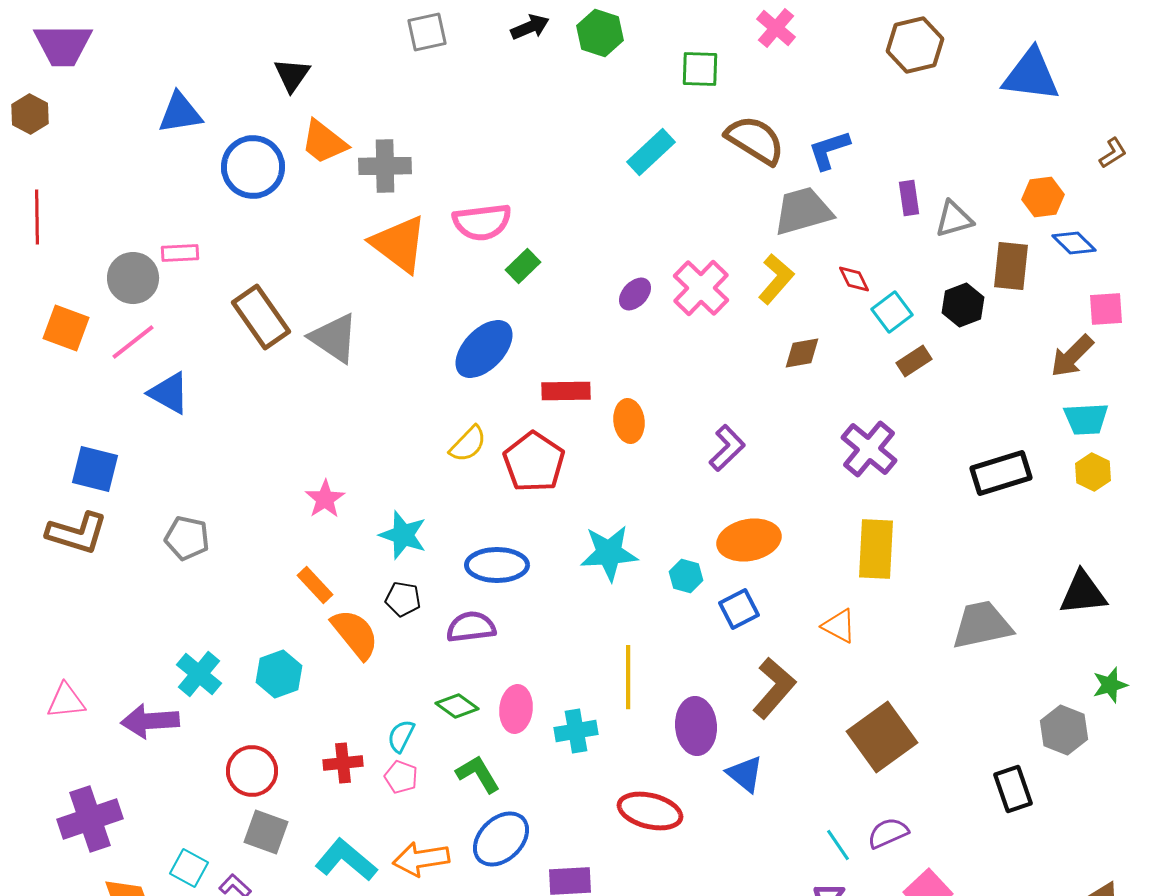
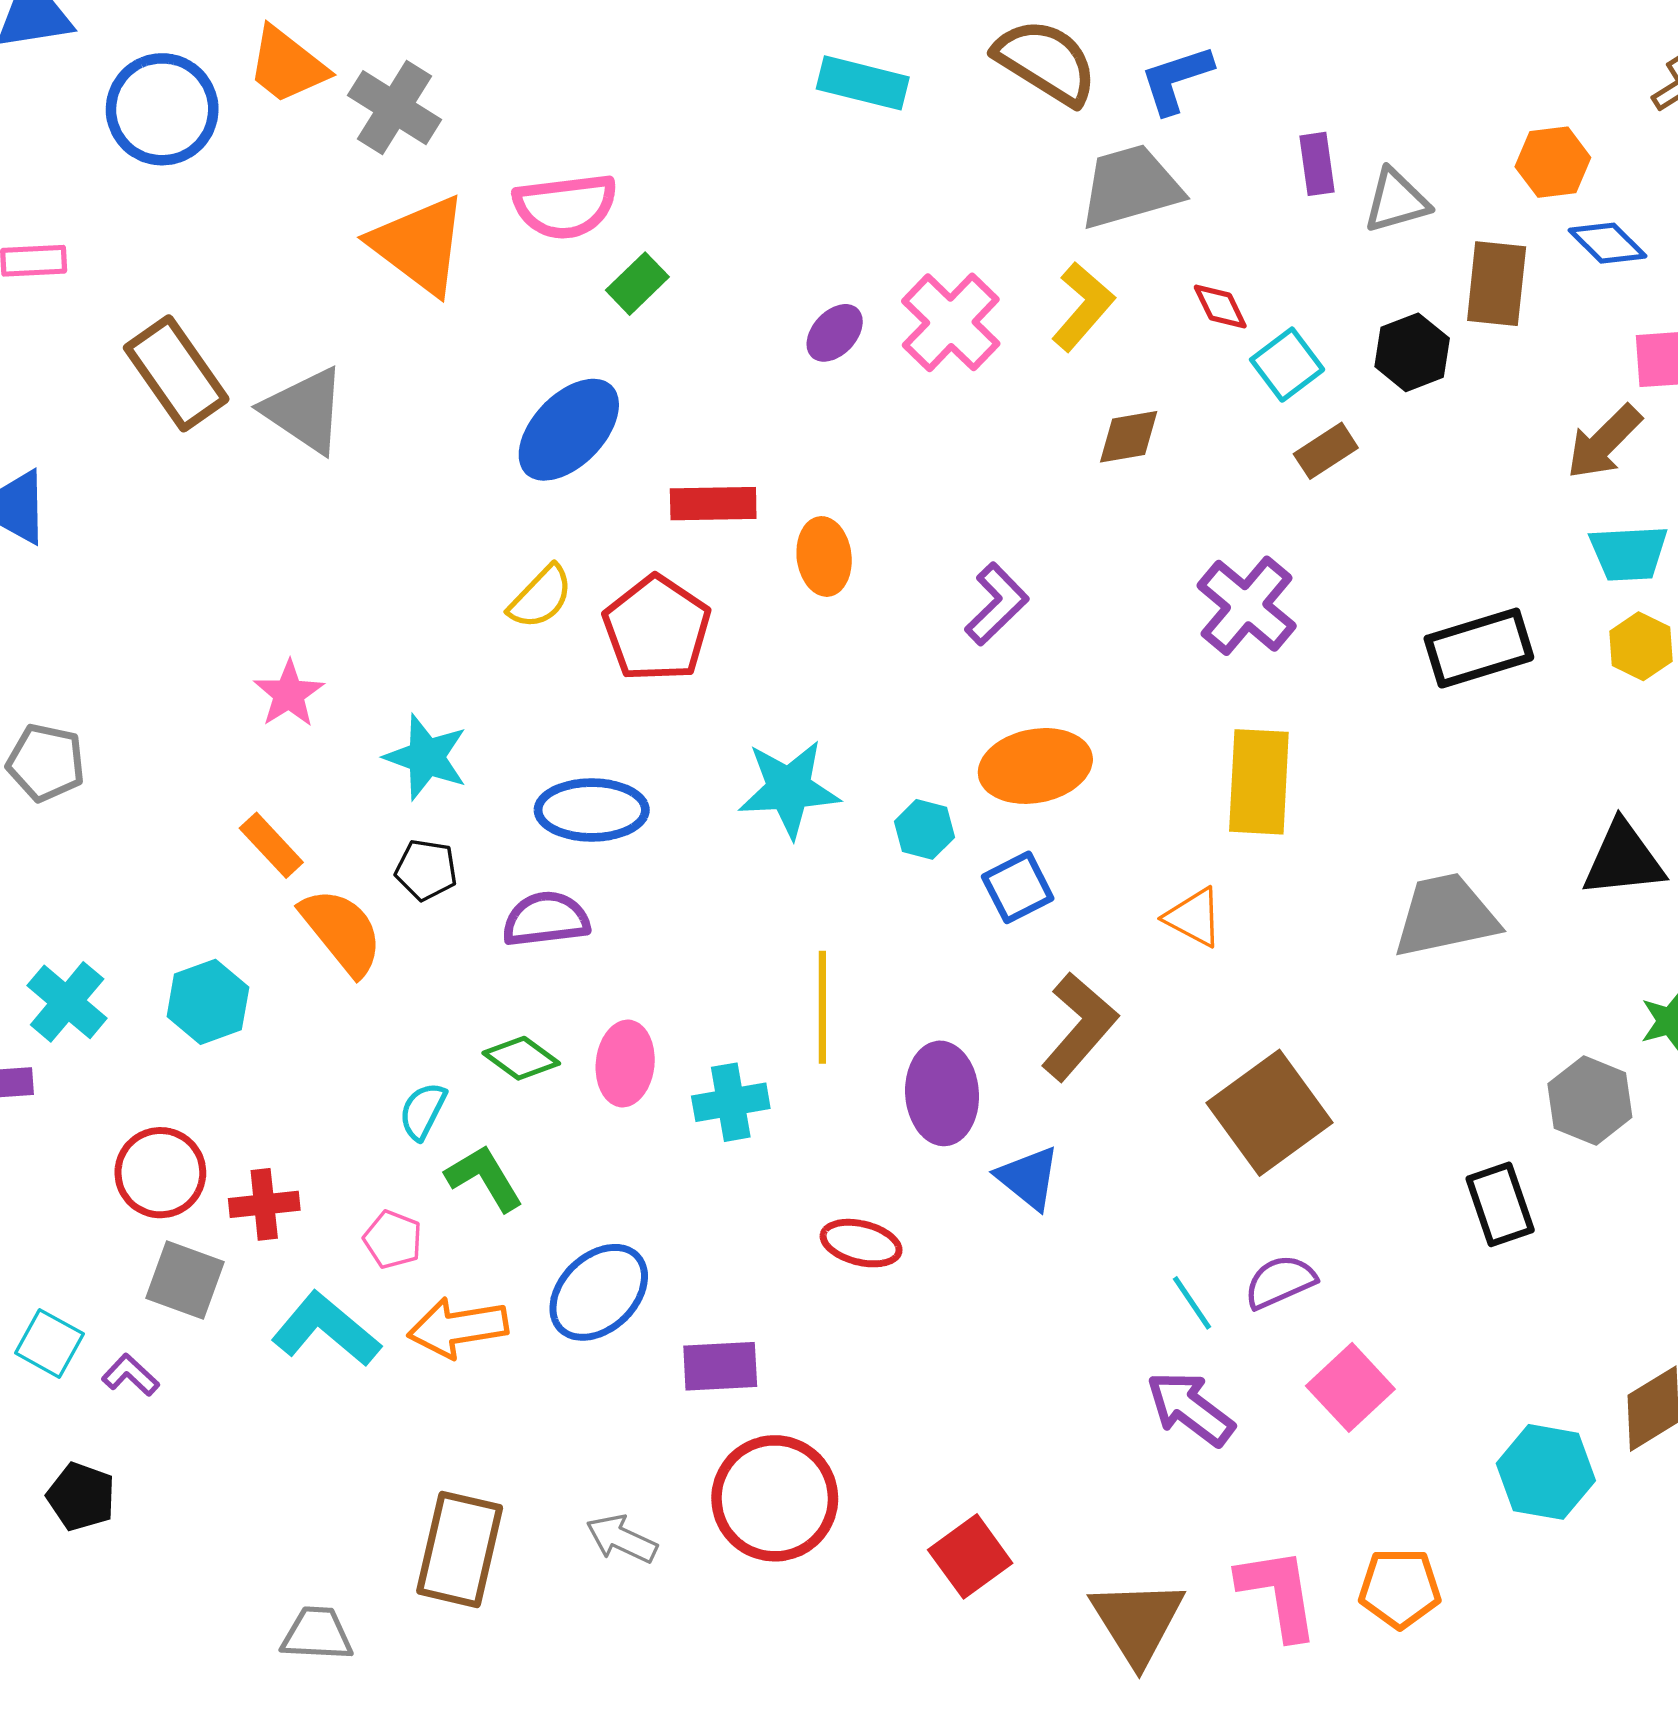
cyan rectangle: (651, 152) -> (863, 83), turned 57
gray cross: (385, 166) -> (395, 108), turned 33
red cross: (343, 763) -> (264, 1204), moved
green L-shape: (478, 774) -> (484, 1178), moved
pink pentagon: (401, 777) -> (393, 1240), moved
red ellipse: (650, 811) -> (861, 1243), size x0.7

